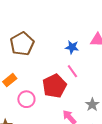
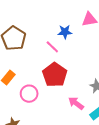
pink line: (72, 71) -> (52, 47), moved

